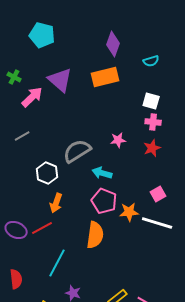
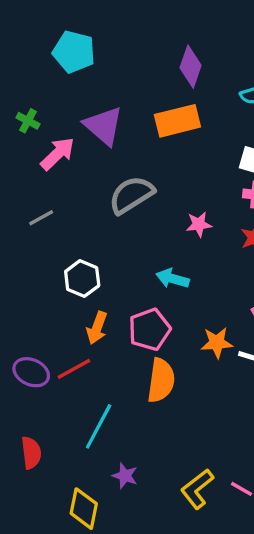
gray semicircle: (77, 151) -> (131, 195), moved
pink pentagon: (104, 201) -> (150, 329), moved, turned 30

